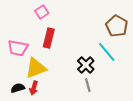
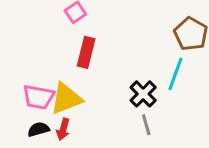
pink trapezoid: (18, 48) -> (38, 97), moved
cyan line: (107, 52) -> (175, 74), turned 60

